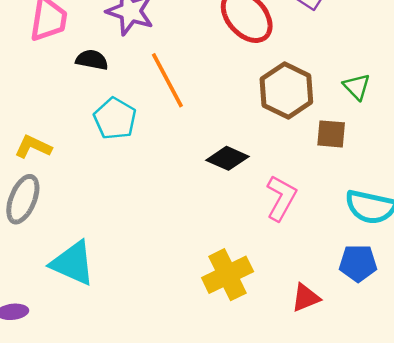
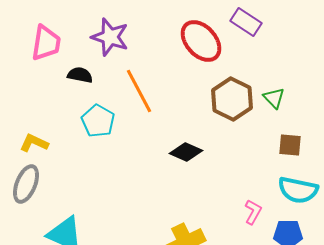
green triangle: (357, 87) -> (274, 98), moved
brown square: (331, 134) -> (290, 145), moved
pink L-shape: (281, 198) -> (253, 212), moved, size x0.7

